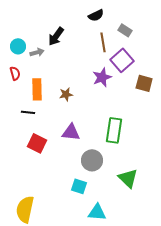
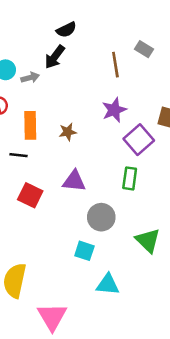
black semicircle: (96, 15) -> (66, 30), moved
purple square: (122, 60) -> (139, 140), moved
green rectangle: (114, 130) -> (130, 178), size x0.7

